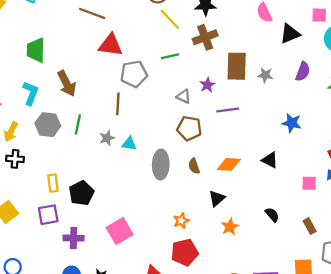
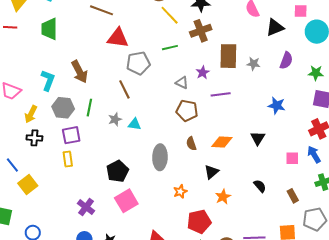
green trapezoid: (36, 50) -> (49, 29), moved
brown line: (118, 104) -> (124, 89), turned -30
black triangle: (270, 160) -> (258, 138), turned 35
gray ellipse: (161, 165) -> (160, 157), moved
black pentagon: (81, 193) -> (118, 171), moved
purple square: (48, 215) -> (71, 135), moved
purple cross: (74, 238) -> (86, 207), turned 36
red pentagon: (185, 252) -> (199, 222), moved

